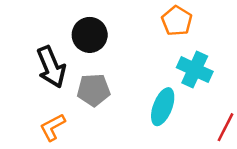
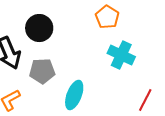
cyan ellipse: (163, 107) -> (74, 95), moved

